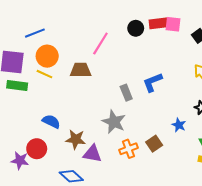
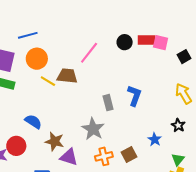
yellow line: (44, 74) -> (48, 81), moved
blue L-shape: (152, 82) -> (134, 96), turned 125

